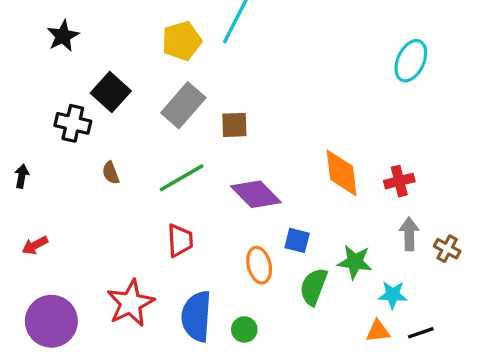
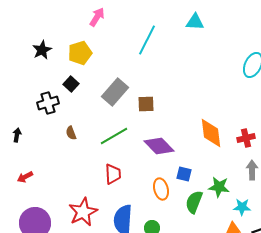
yellow pentagon: (182, 41) -> (80, 53), moved
black square: (111, 92) -> (71, 84), size x0.7
black cross: (73, 123) -> (48, 103), turned -30

